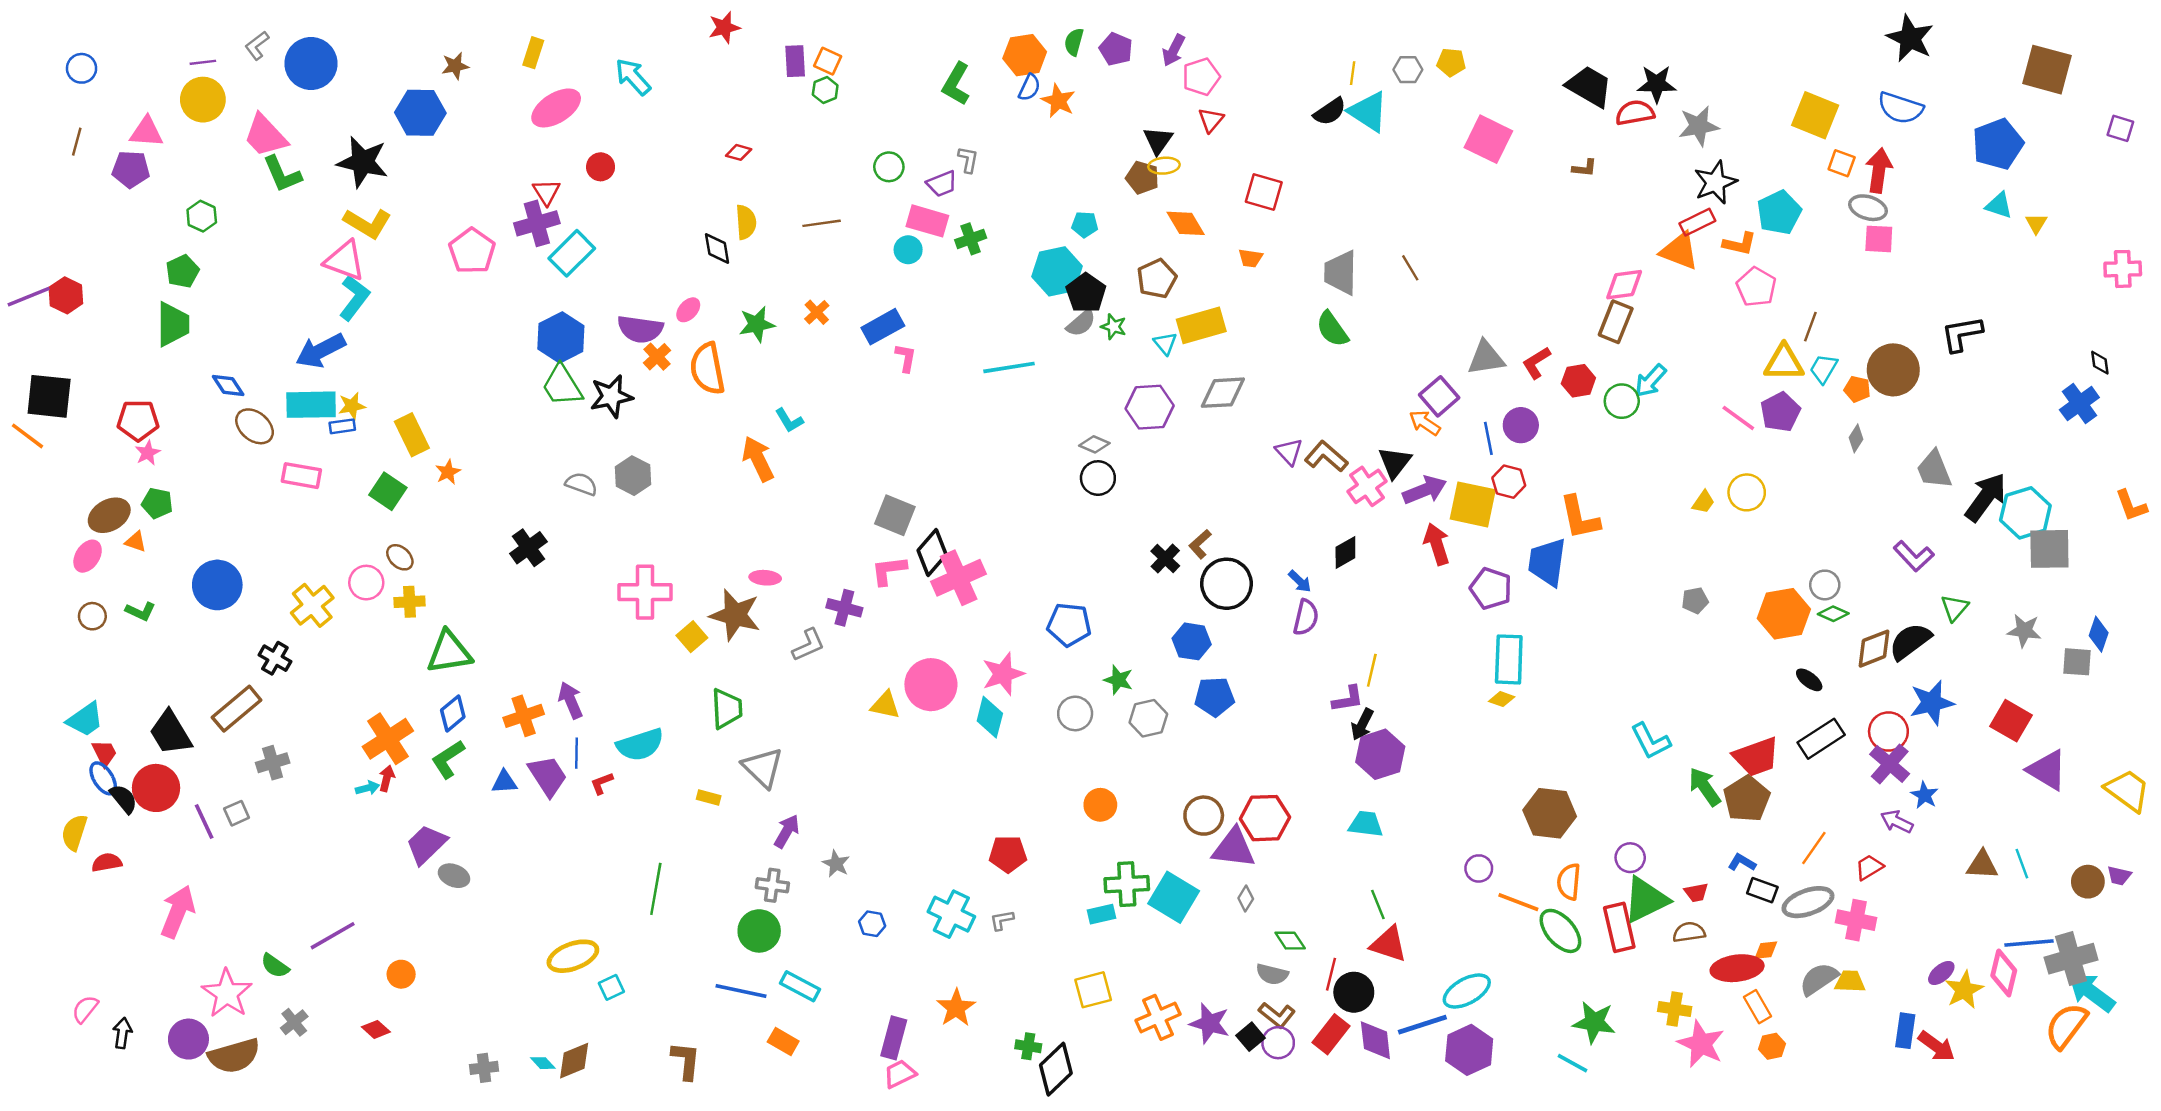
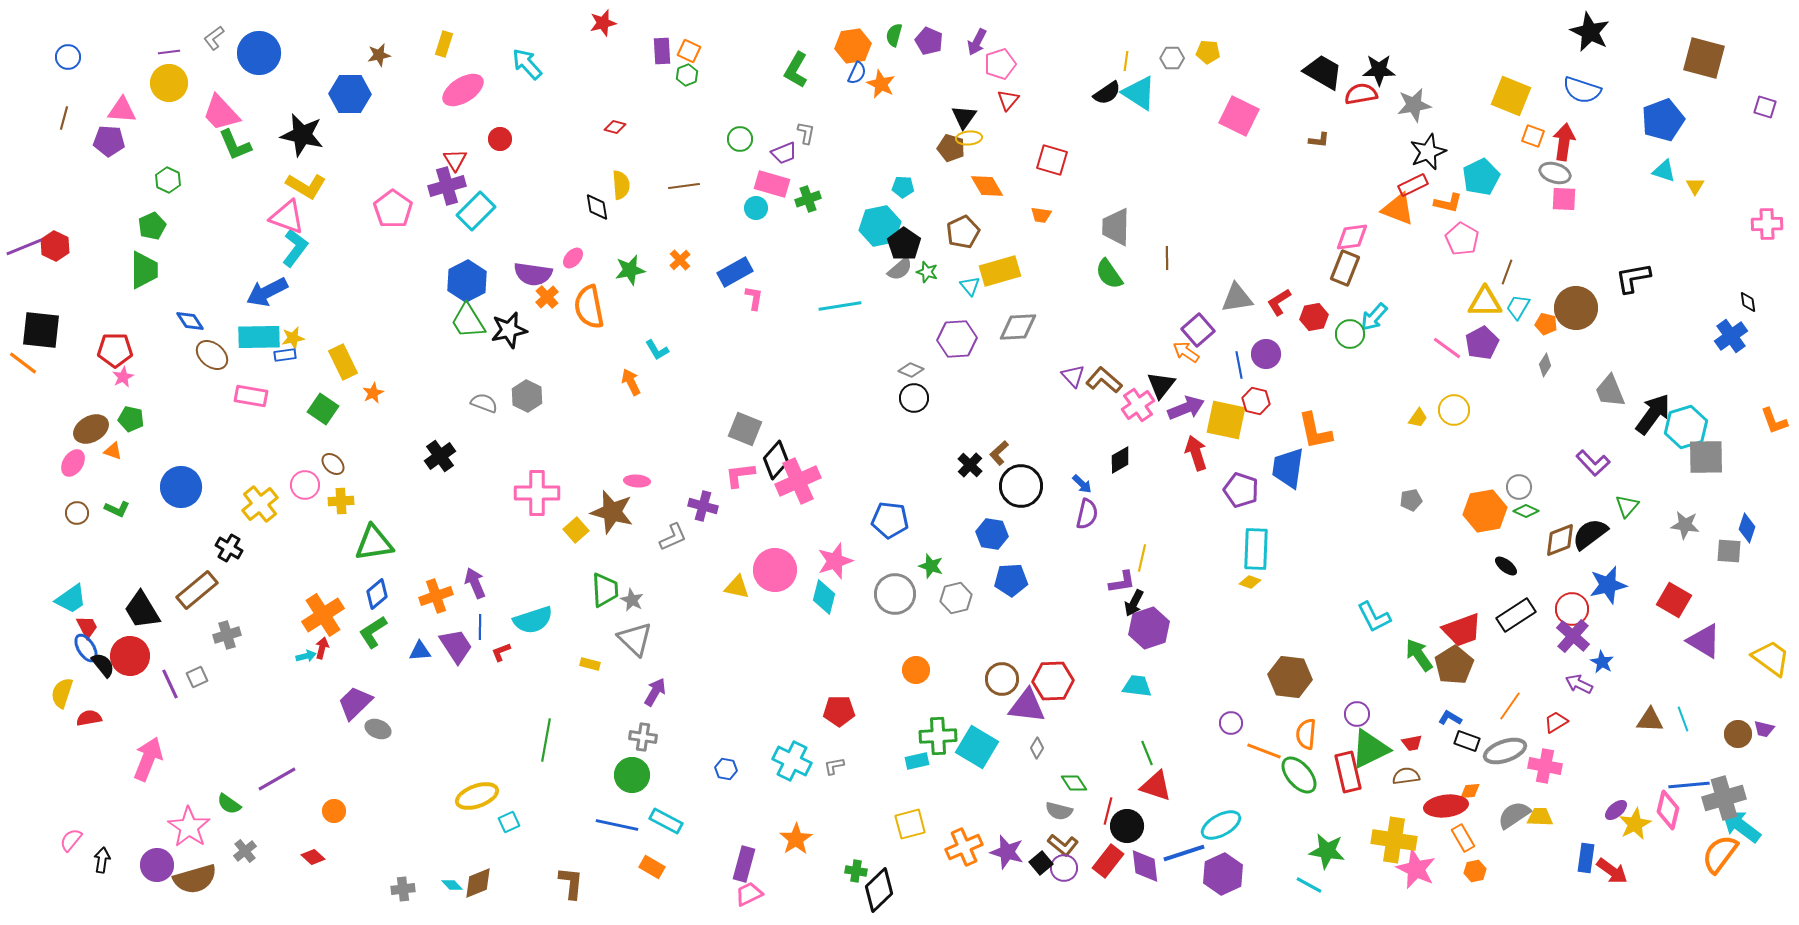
brown line: (1410, 268) -> (1167, 258), moved, turned 30
orange arrow: (758, 459) -> (631, 382), size x0.7
gray circle: (1075, 713) -> (895, 594), size x1.4
gray star: (836, 864) -> (632, 600), moved
yellow cross: (1675, 1009) -> (1394, 840), size x1.6

